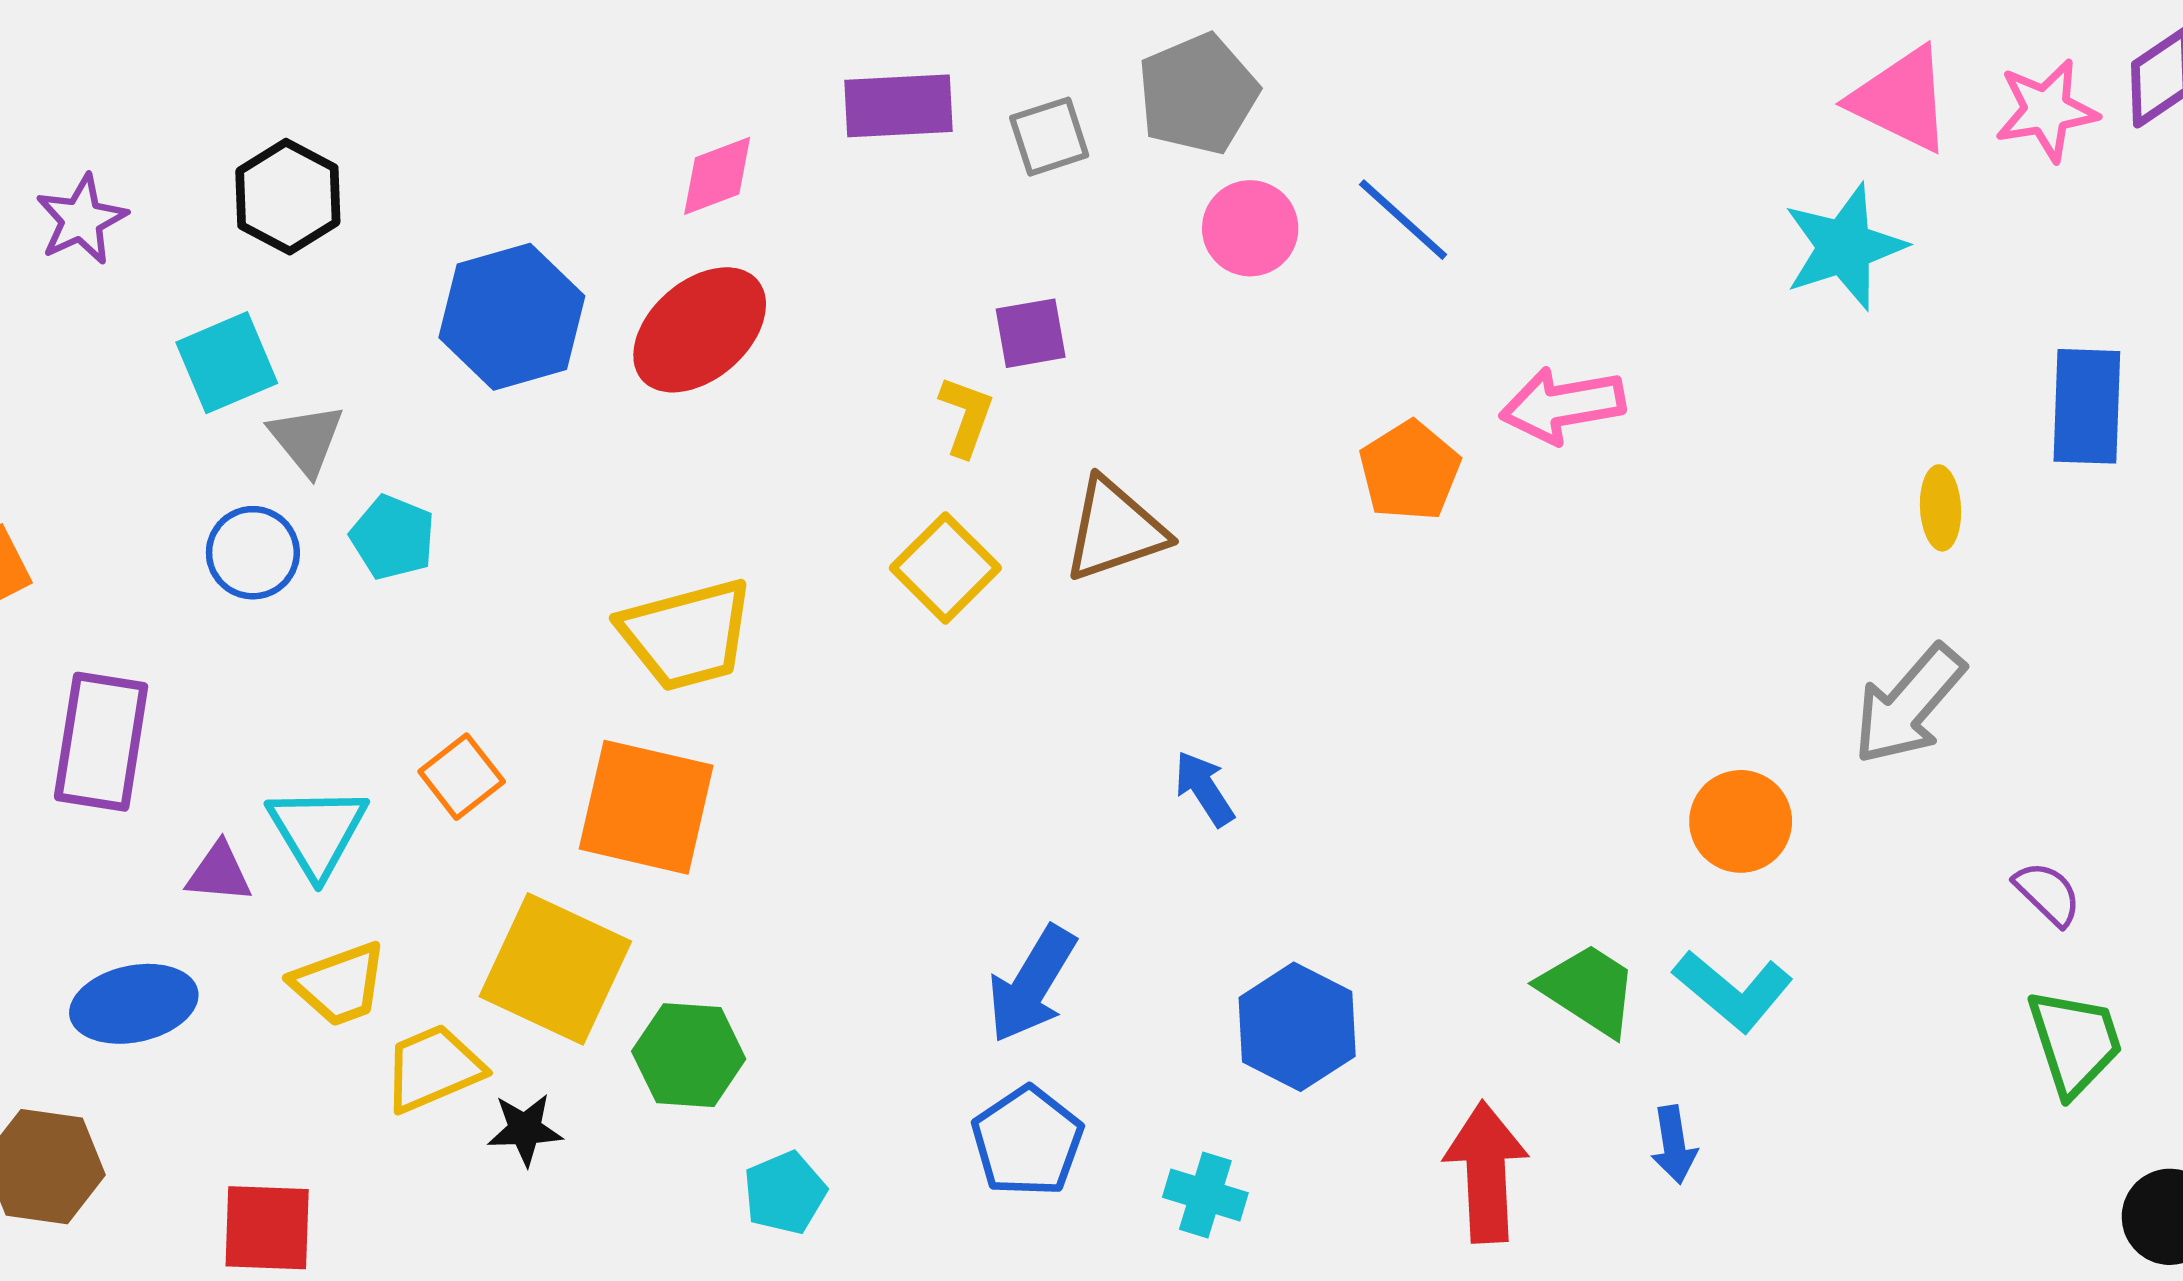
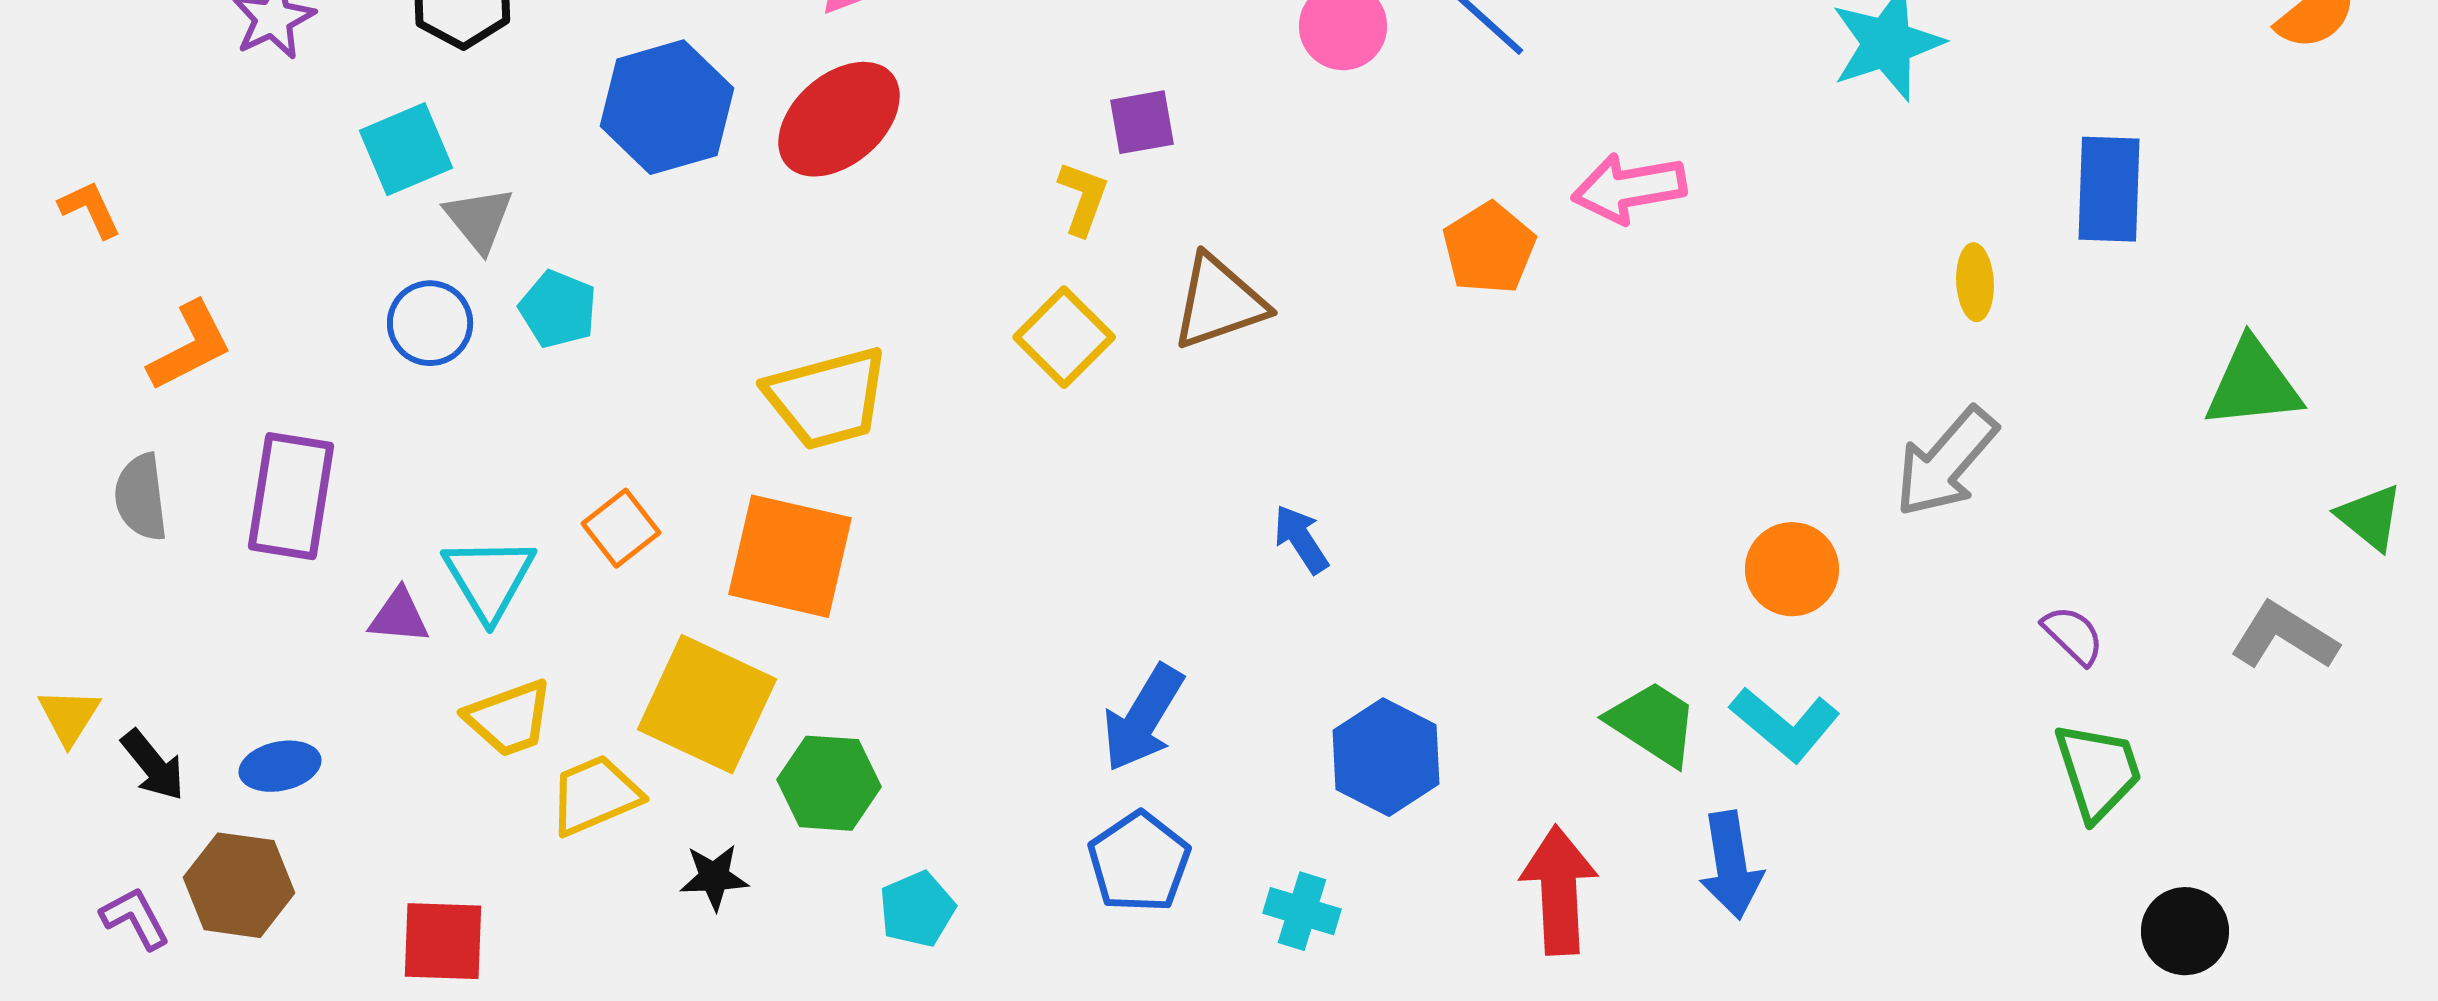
blue ellipse: (134, 1004) -> (280, 766), moved, size x0.7
black star: (525, 1129) -> (714, 877), moved
blue arrow: (1674, 1145) -> (1731, 865), size x1.5

